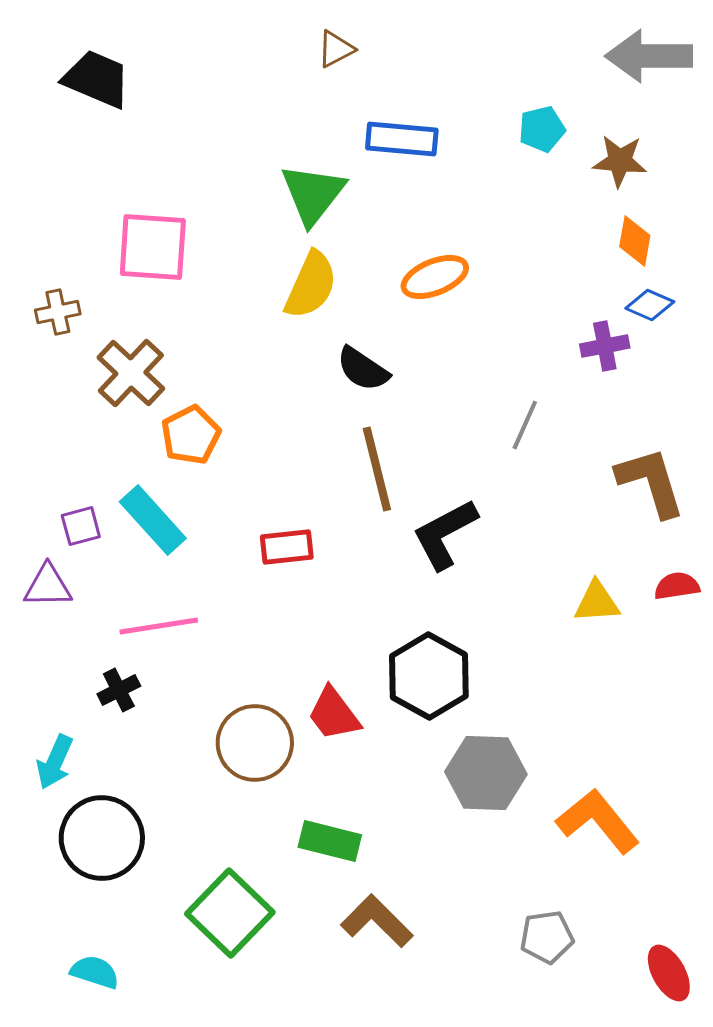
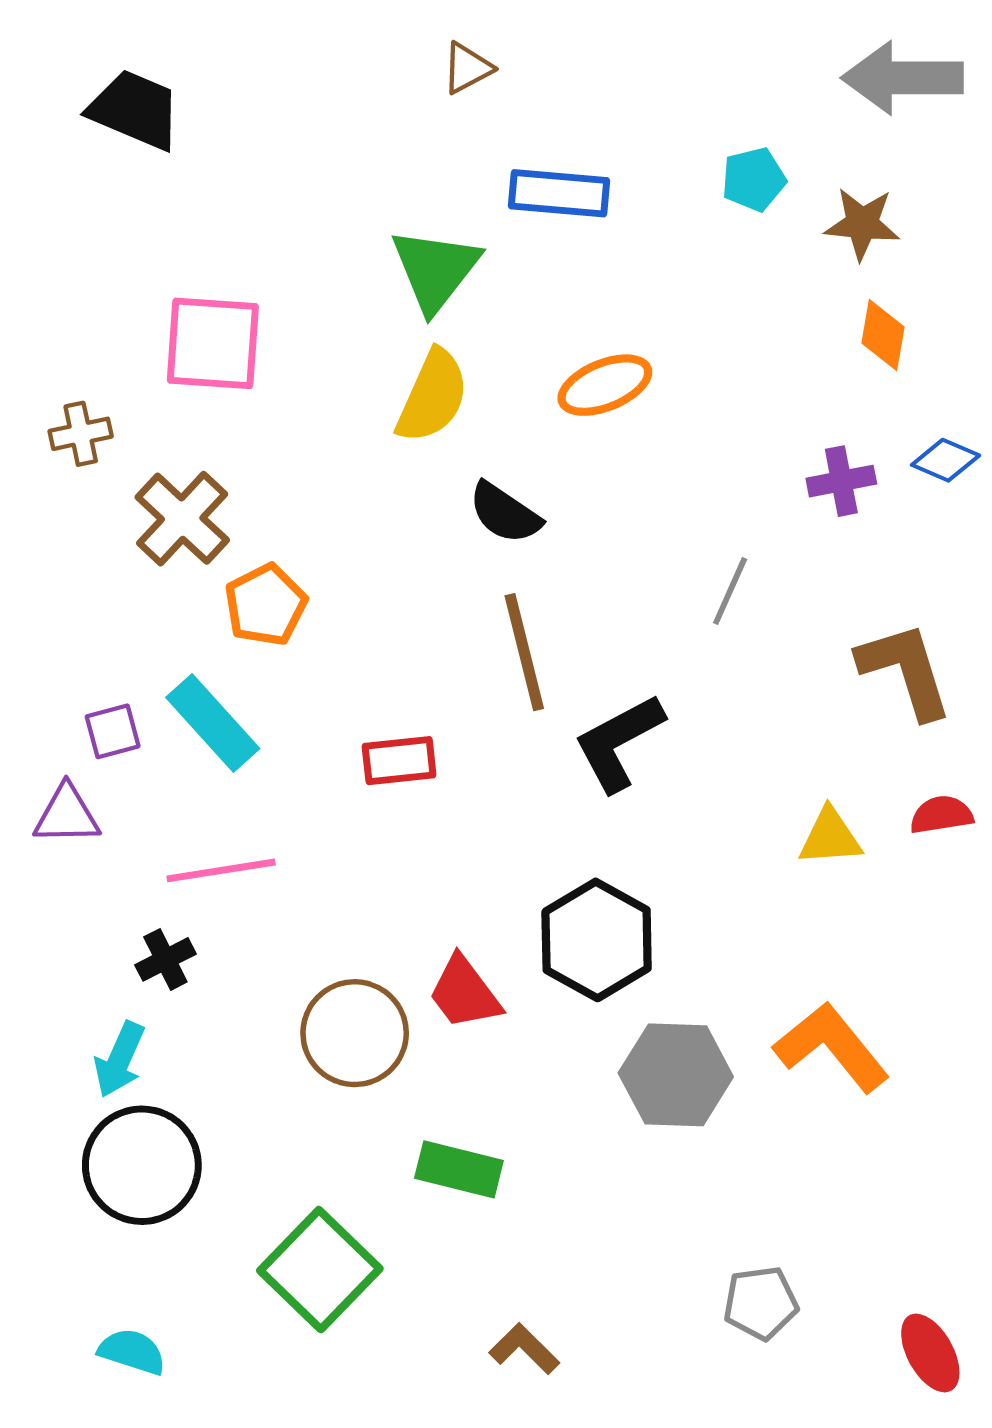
blue diamond: (650, 305) -> (946, 460), moved
cyan arrow: (55, 762) -> (120, 1060), moved
orange L-shape: (598, 821) -> (832, 1047), moved
brown L-shape: (377, 921) -> (524, 1349), moved, size x0.7

